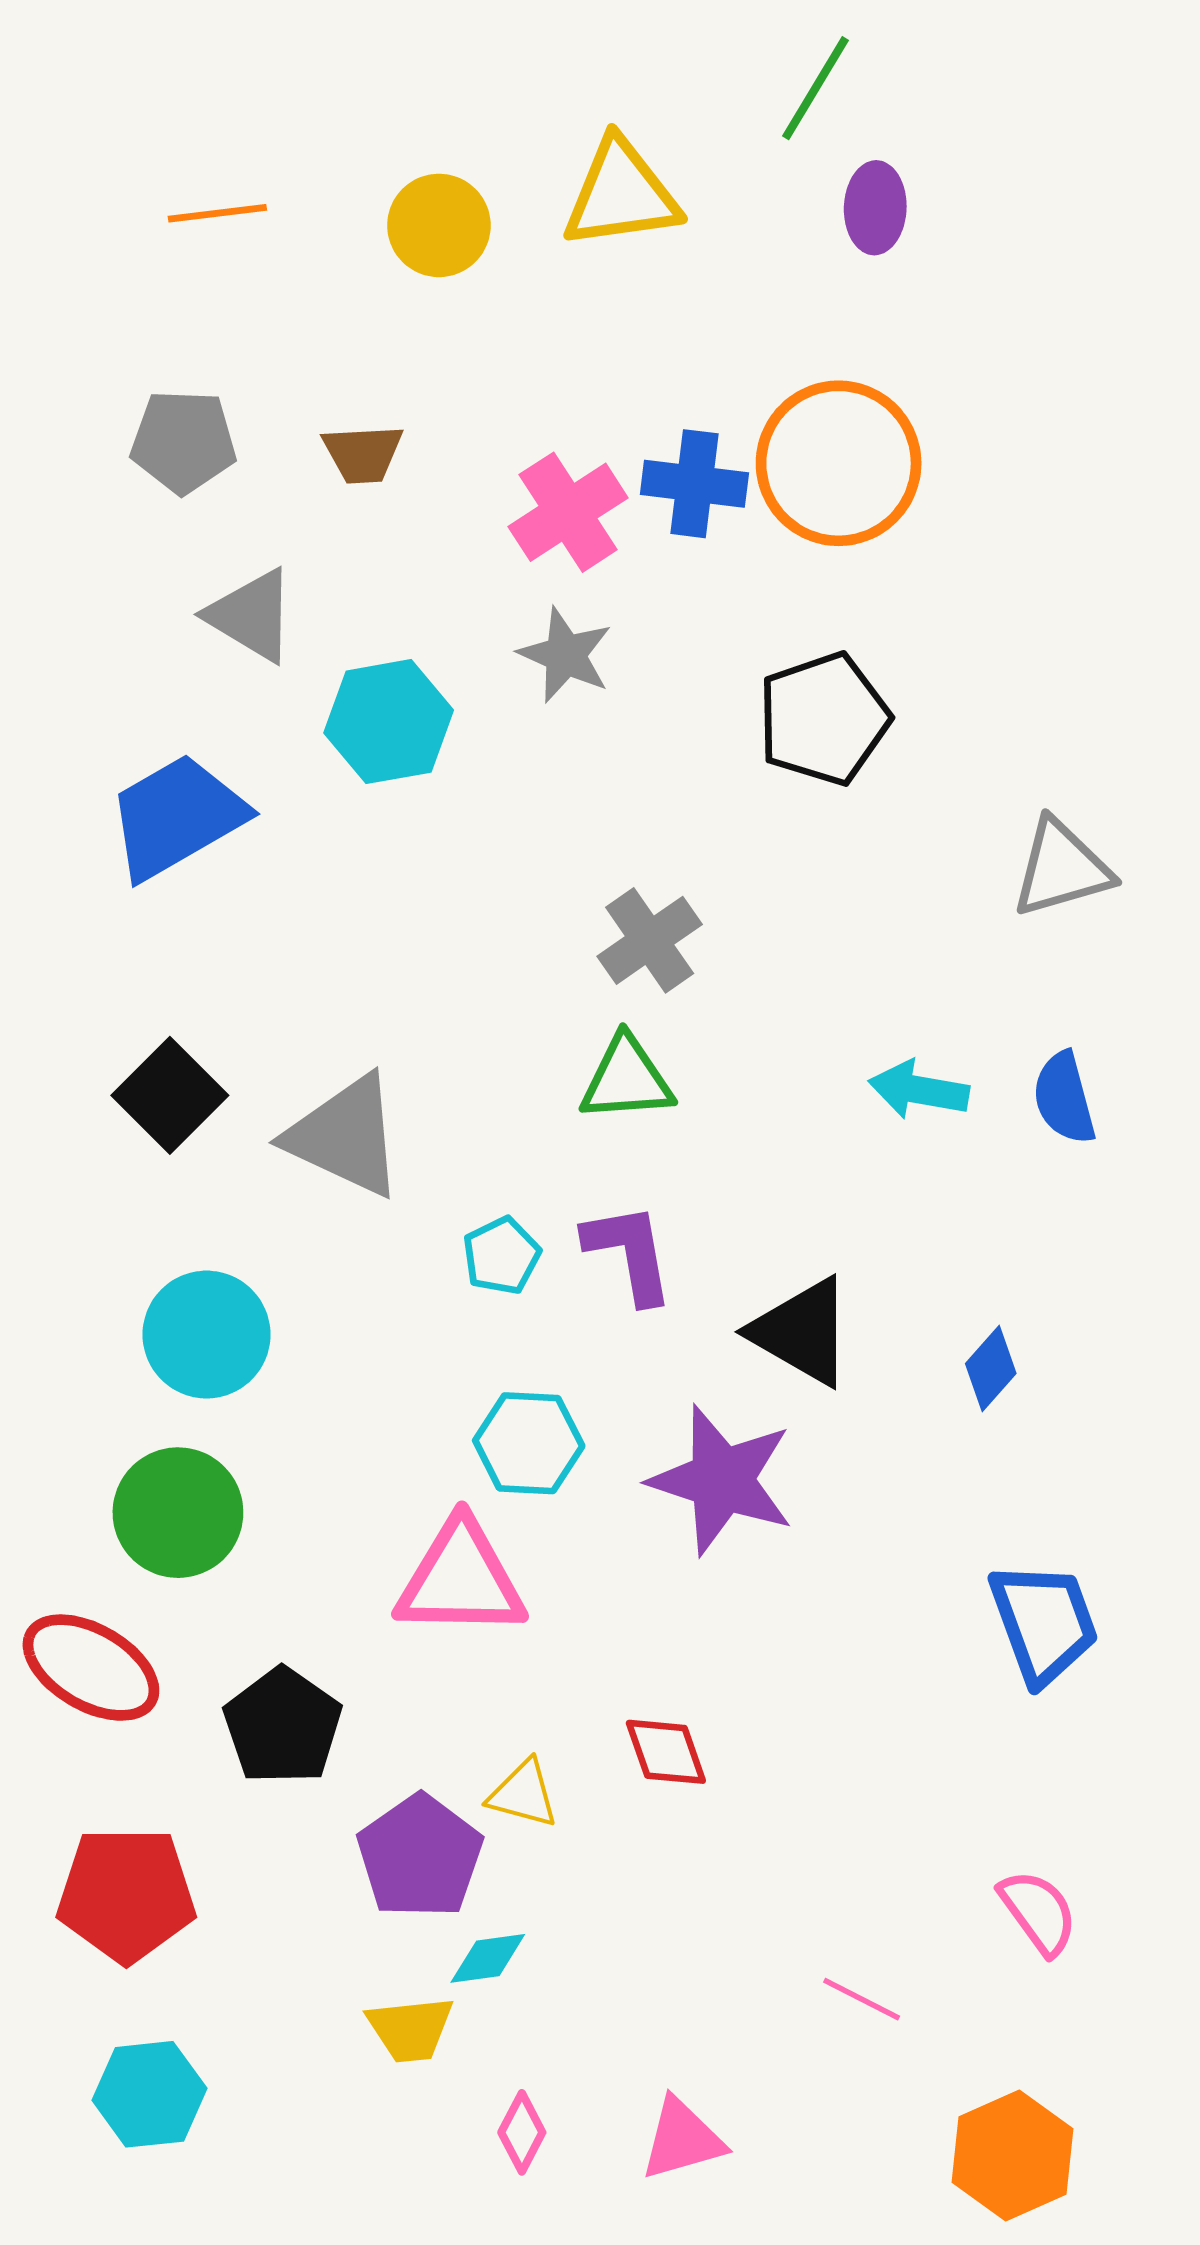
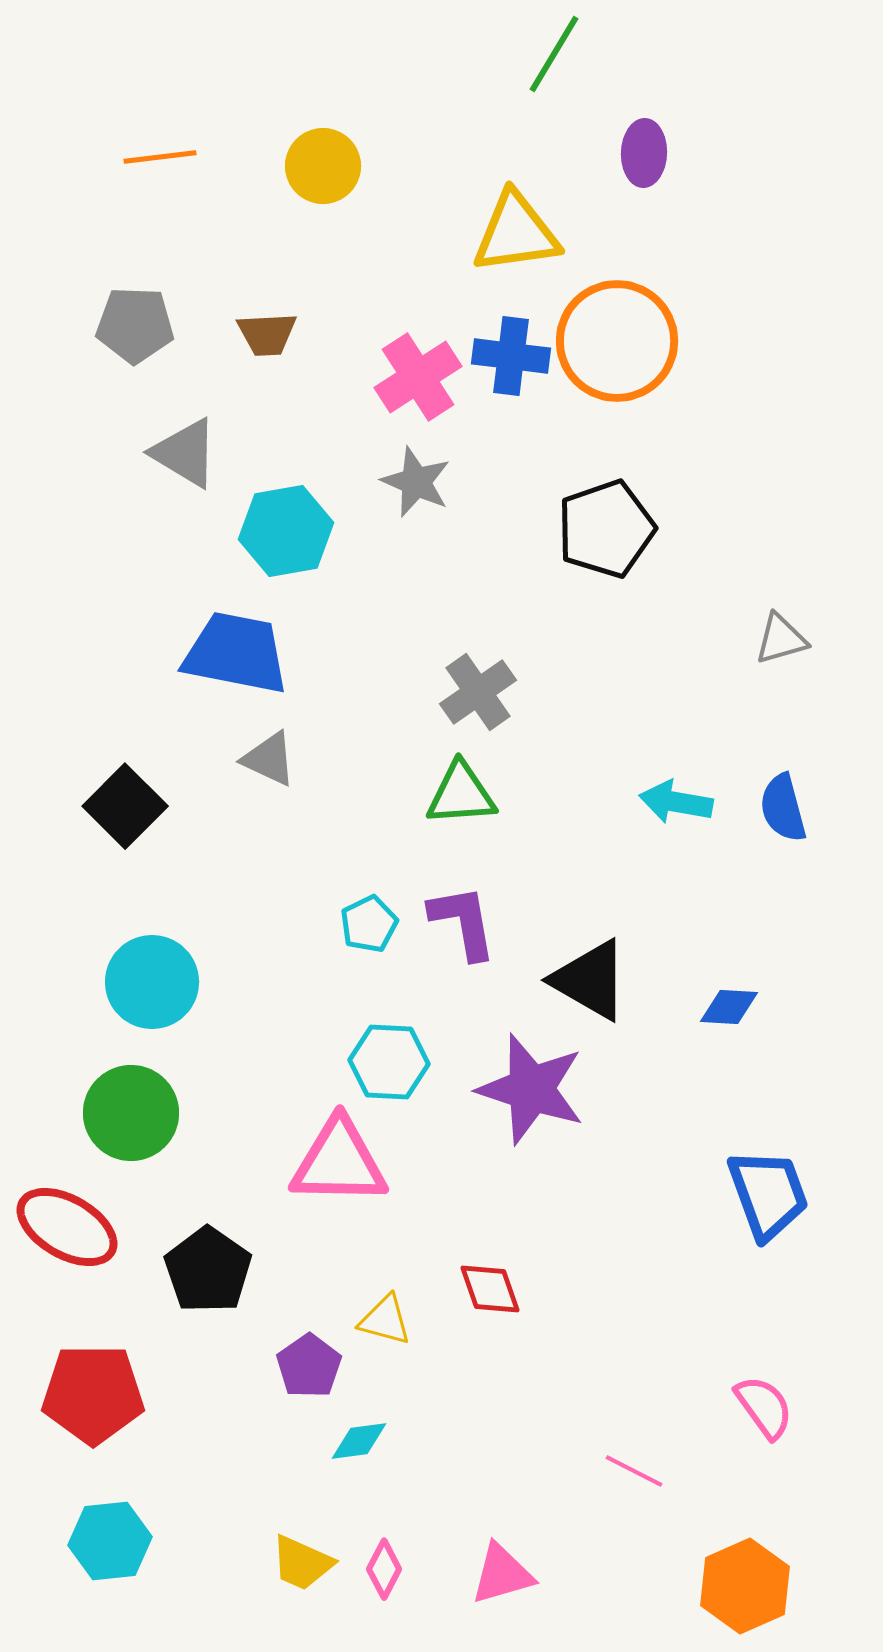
green line: (815, 88) -> (554, 54), moved
yellow triangle: (621, 194) -> (516, 233), moved
blue trapezoid: (177, 817) -> (236, 653), moved, turned 41
gray triangle: (1061, 868) -> (781, 639), size x0.7
gray triangle: (345, 1136) -> (269, 759), moved, size x0.6
blue diamond: (991, 1369) -> (729, 1007), turned 52
purple pentagon: (420, 1856) -> (309, 1366), size x0.7
yellow trapezoid: (410, 2029) -> (302, 1563), moved, turned 30

